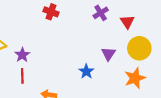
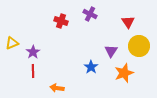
red cross: (51, 12) -> (61, 21), moved
purple cross: (101, 13) -> (90, 14), moved, turned -32
orange star: (135, 78) -> (124, 73), moved

